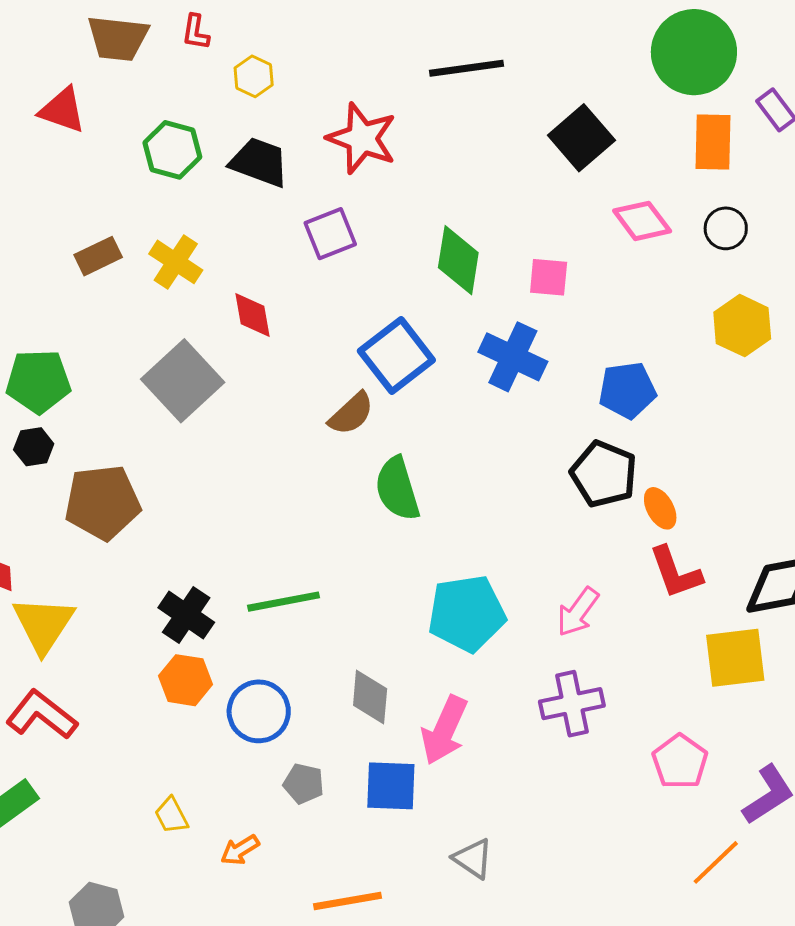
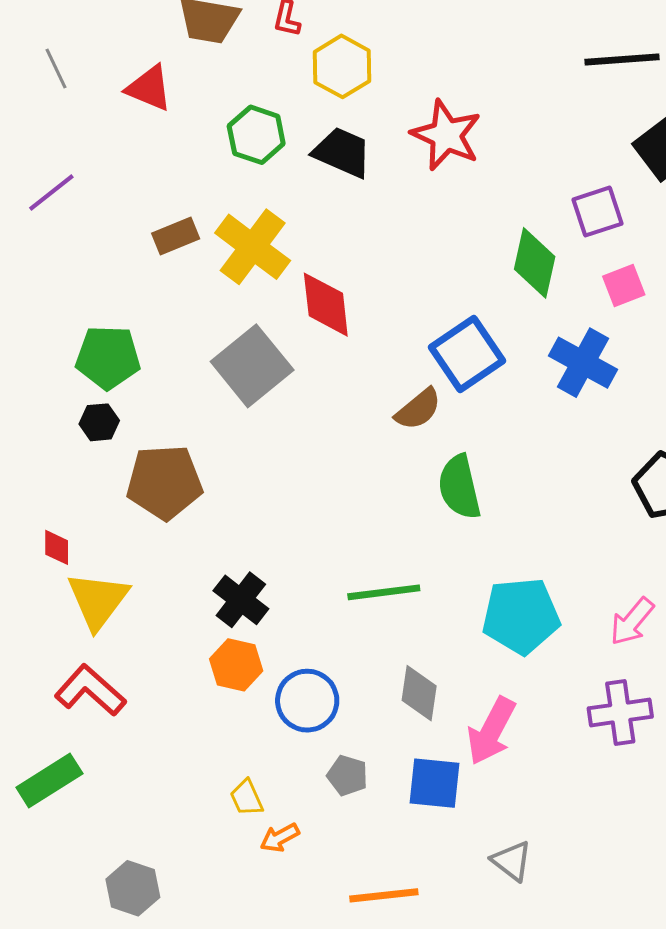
black line: (467, 68) -> (622, 59), moved
yellow hexagon: (254, 76) -> (342, 66), size x1.5
purple square: (330, 234) -> (597, 212), moved
yellow cross: (176, 262) -> (253, 247), size x1.4
pink square: (549, 277) -> (624, 285), turned -30
red diamond: (252, 315) -> (326, 305), size x1.4
green line: (284, 602) -> (384, 592), moved
yellow trapezoid: (171, 815) -> (247, 798), moved

